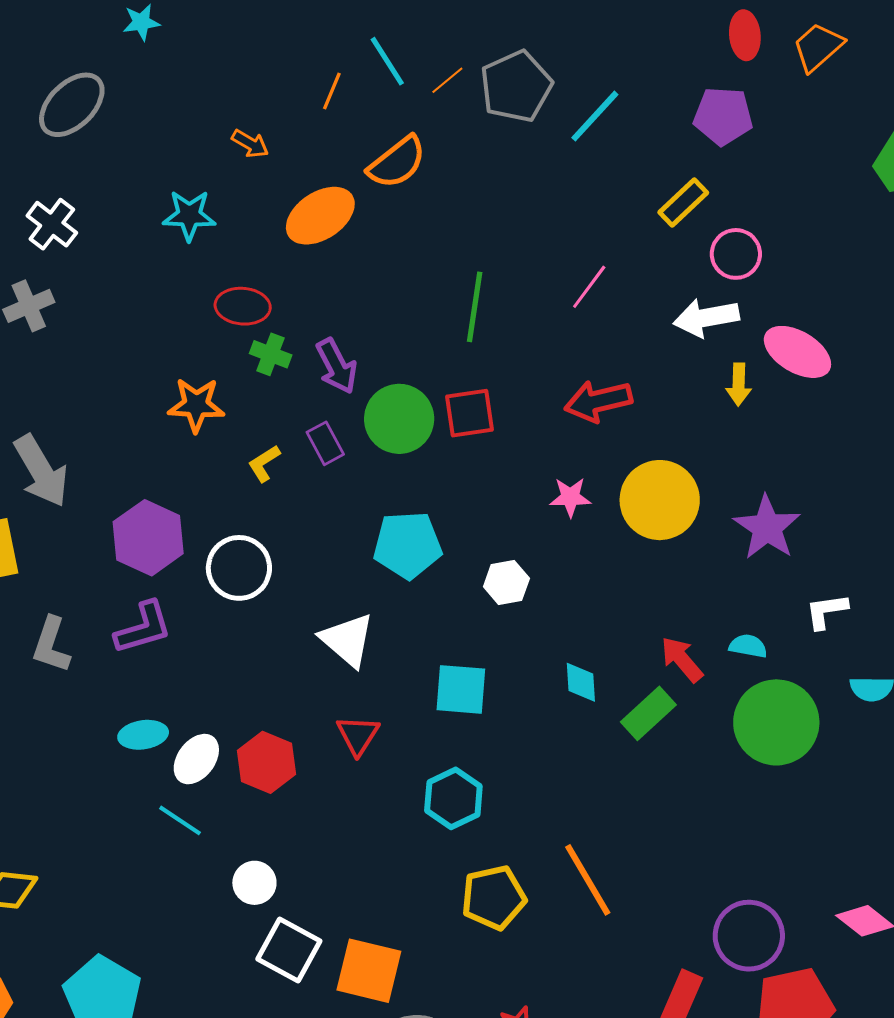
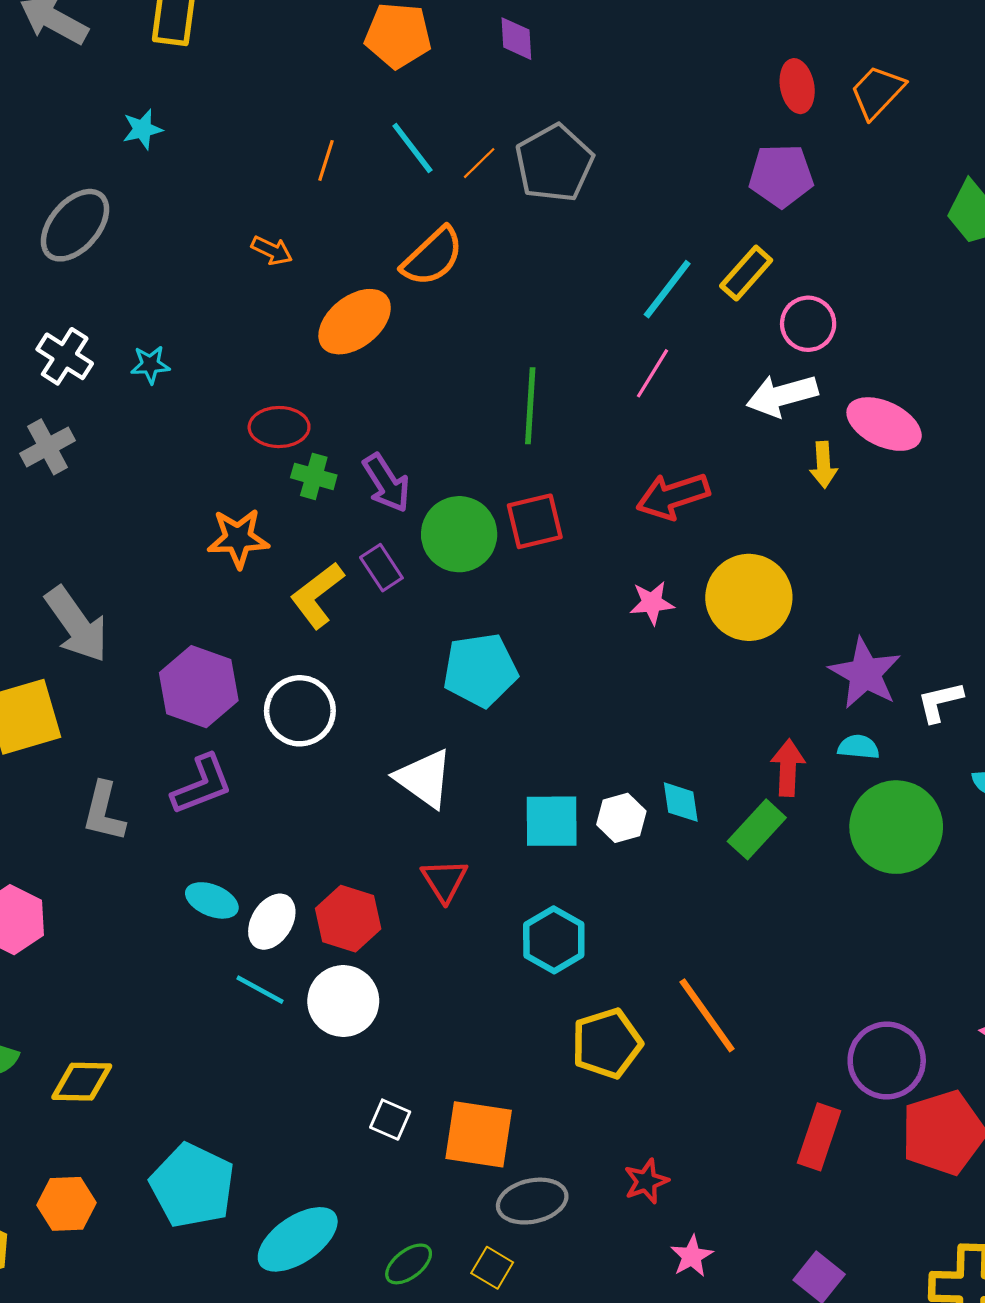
orange line: (332, 91) -> (326, 160), moved
cyan line: (595, 116) -> (667, 289), moved
cyan star: (189, 215) -> (150, 365), moved, size x0.7
yellow L-shape: (264, 463) -> (317, 595), size x1.6
purple star: (767, 527) -> (865, 673), moved
white hexagon: (506, 582) -> (621, 818), moved
red arrow: (682, 659) -> (788, 768), turned 48
cyan ellipse: (143, 735) -> (212, 900), turned 36
white circle: (254, 883) -> (343, 1001), moved, size x1.5
white square: (289, 950) -> (390, 1120), size x0.6

